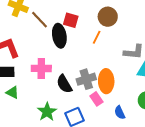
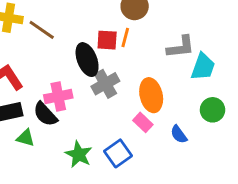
red square: (71, 20) -> (107, 40), moved
black ellipse: (59, 36) -> (87, 60), moved
gray cross: (86, 79) -> (105, 84), moved
black semicircle: (64, 84) -> (45, 114), moved

